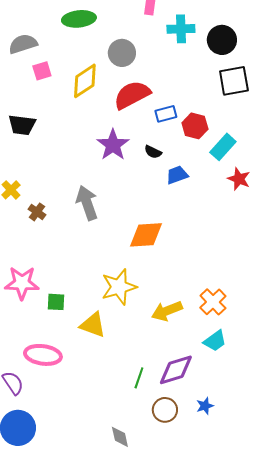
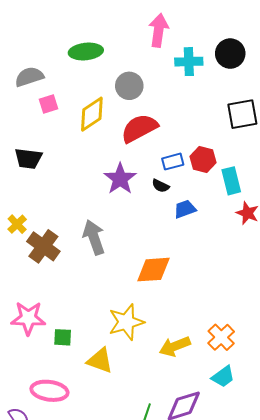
black circle: (222, 40) -> (230, 54), moved
blue rectangle: (166, 114) -> (173, 162), moved
cyan rectangle: (223, 147) -> (231, 181), turned -56
brown cross: (37, 212) -> (43, 246), size x1.8

